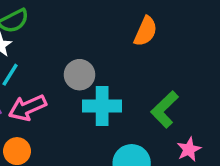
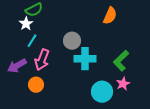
pink arrow: (27, 108) -> (42, 60), turned -45
pink star: (189, 149) -> (123, 84), moved

